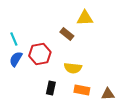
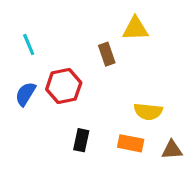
brown rectangle: (67, 34) -> (107, 54), turned 32
cyan line: (14, 39) -> (29, 45), moved
yellow semicircle: (73, 68) -> (148, 111), moved

